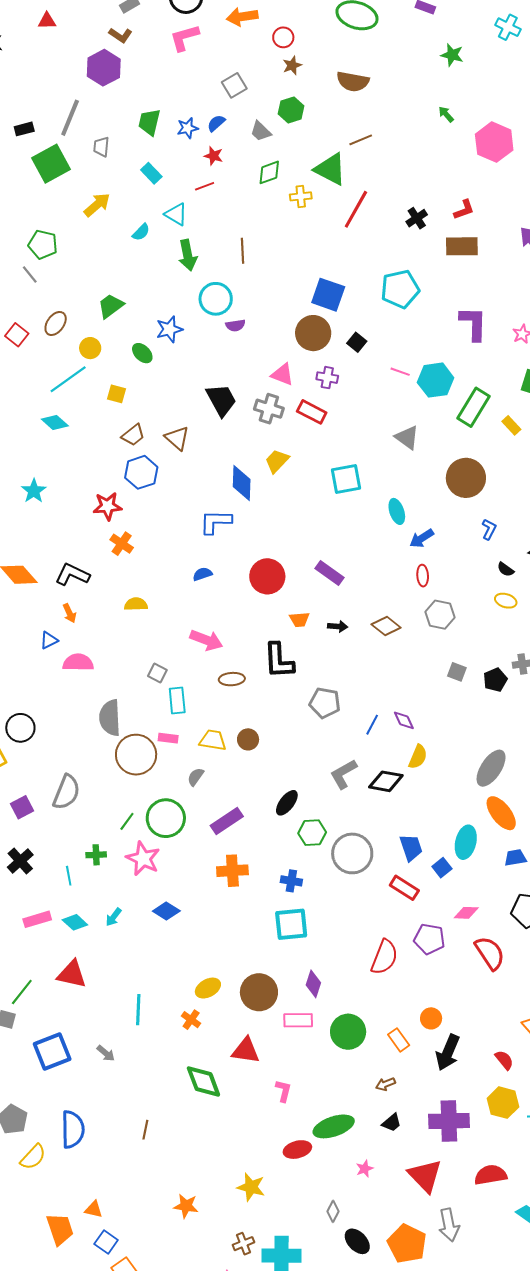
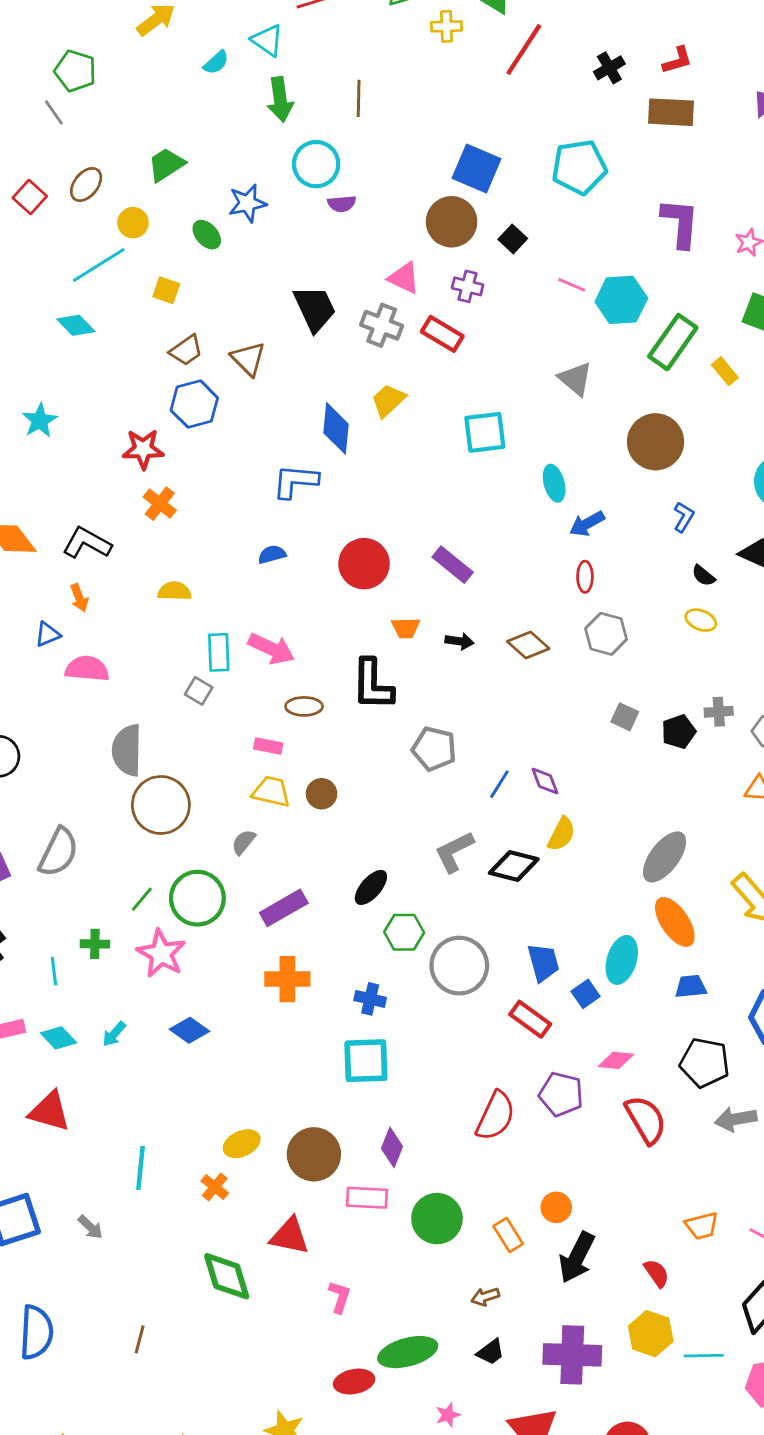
cyan rectangle: (177, 701) -> (219, 652), moved
pink rectangle: (168, 738) -> (268, 746), moved

